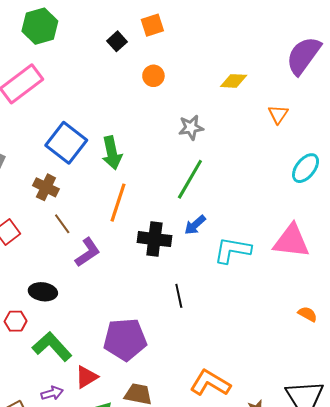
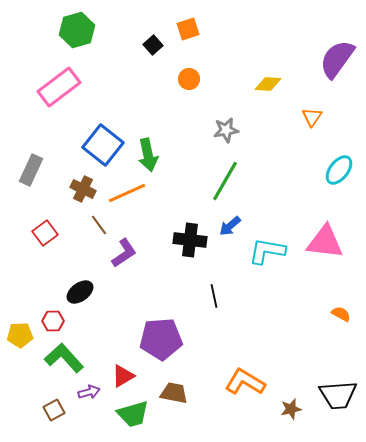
orange line: (118, 203) -> (127, 193), moved, turned 48
black ellipse: (43, 292) -> (80, 292), turned -44
green L-shape: (52, 347) -> (64, 358), moved

